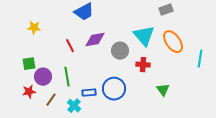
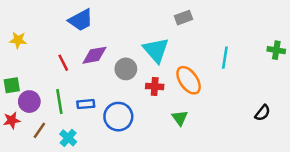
orange ellipse: (173, 42) -> (189, 80), moved
cyan line: (200, 59) -> (225, 58), moved
blue rectangle: (89, 93) -> (86, 104), moved

